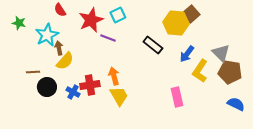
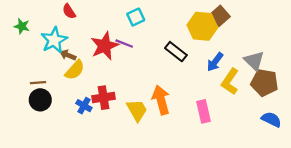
red star: (91, 20) -> (105, 46), moved
brown arrow: (59, 48) -> (68, 55), turned -56
orange arrow: (114, 76) -> (161, 100), moved, size x1.4
black circle: (47, 87) -> (40, 100), moved

